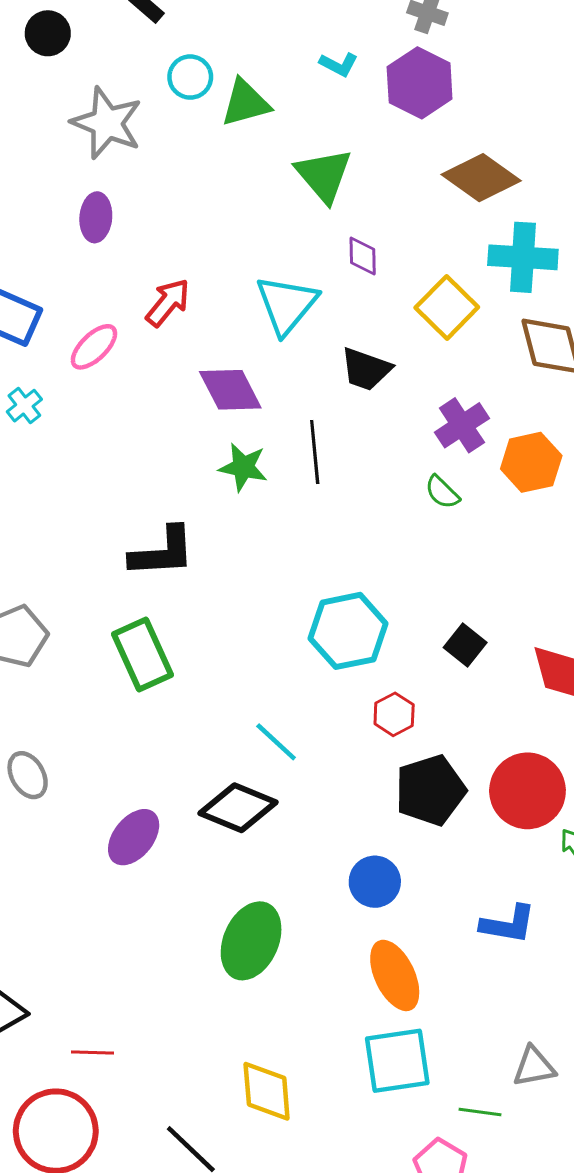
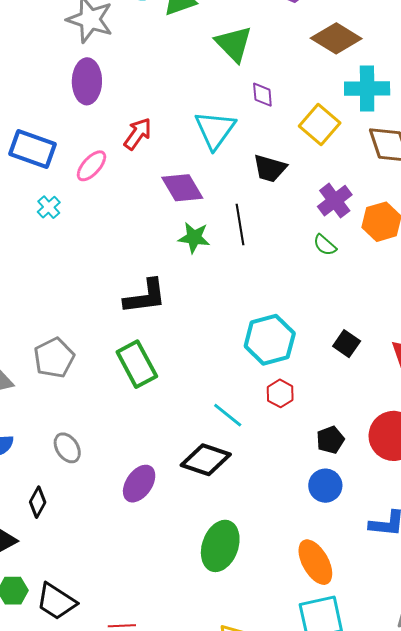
purple ellipse: (96, 217) -> (87, 81), size x1.4
red hexagon: (394, 714) -> (280, 393), moved
black pentagon: (430, 790) -> (330, 440), size x0.6
blue circle: (375, 882) -> (325, 486), moved

